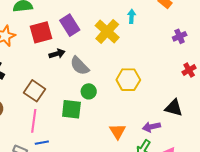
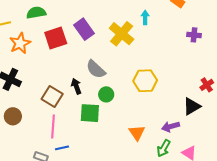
purple cross: (180, 36) -> (194, 35), turned 32
black arrow: (57, 54) -> (76, 86), moved, turned -91
red cross: (189, 70) -> (207, 85), moved
black triangle: (174, 108) -> (192, 106), turned -42

